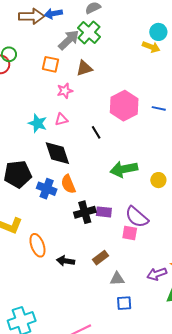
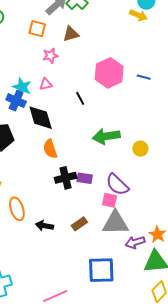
blue cross: (47, 189) -> (16, 101), moved
gray triangle: (117, 279) -> (115, 223), moved, size x1.8
blue square: (124, 303) -> (101, 270), size x1.8

